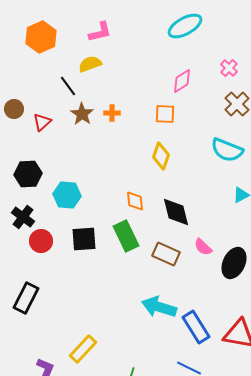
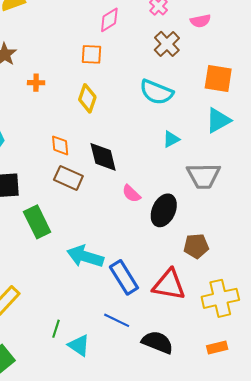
orange cross: (112, 113) -> (36, 83), moved
green rectangle: (126, 236) -> (37, 222), moved
brown rectangle: (166, 254) -> (68, 178), moved

